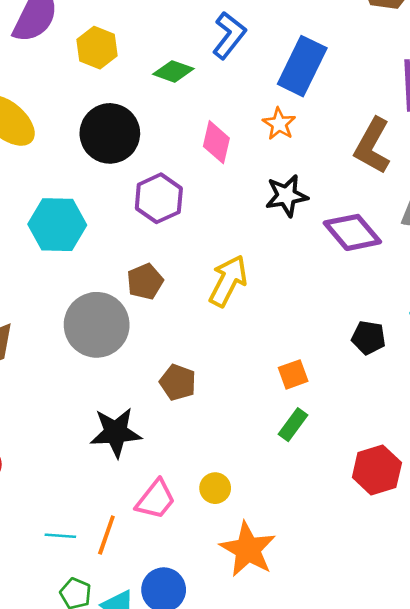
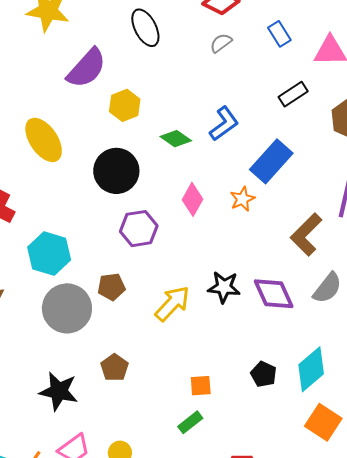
black star: (287, 196) -> (224, 287), moved
cyan hexagon: (57, 225) -> (49, 254), moved

